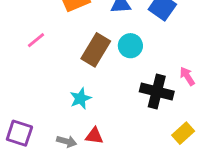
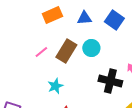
pink line: (36, 40) -> (41, 52), moved

